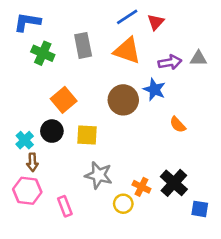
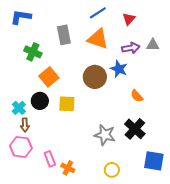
red triangle: (156, 22) -> (129, 19), moved
green cross: (43, 53) -> (33, 52), moved
gray star: (99, 175) -> (105, 135), moved
black cross: (174, 183) -> (135, 129), moved
orange cross: (141, 187) -> (68, 168), moved
yellow circle: (123, 204) -> (112, 170), moved
blue square: (200, 209) -> (154, 161), size x1.5

